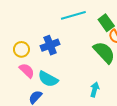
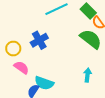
cyan semicircle: (48, 79) -> (44, 83), moved

